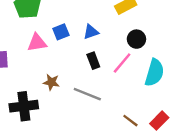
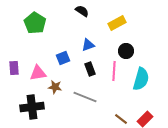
blue square: (61, 32) -> (63, 58), moved
pink triangle: (37, 43) -> (38, 73), moved
pink line: (122, 63) -> (114, 71), turned -36

